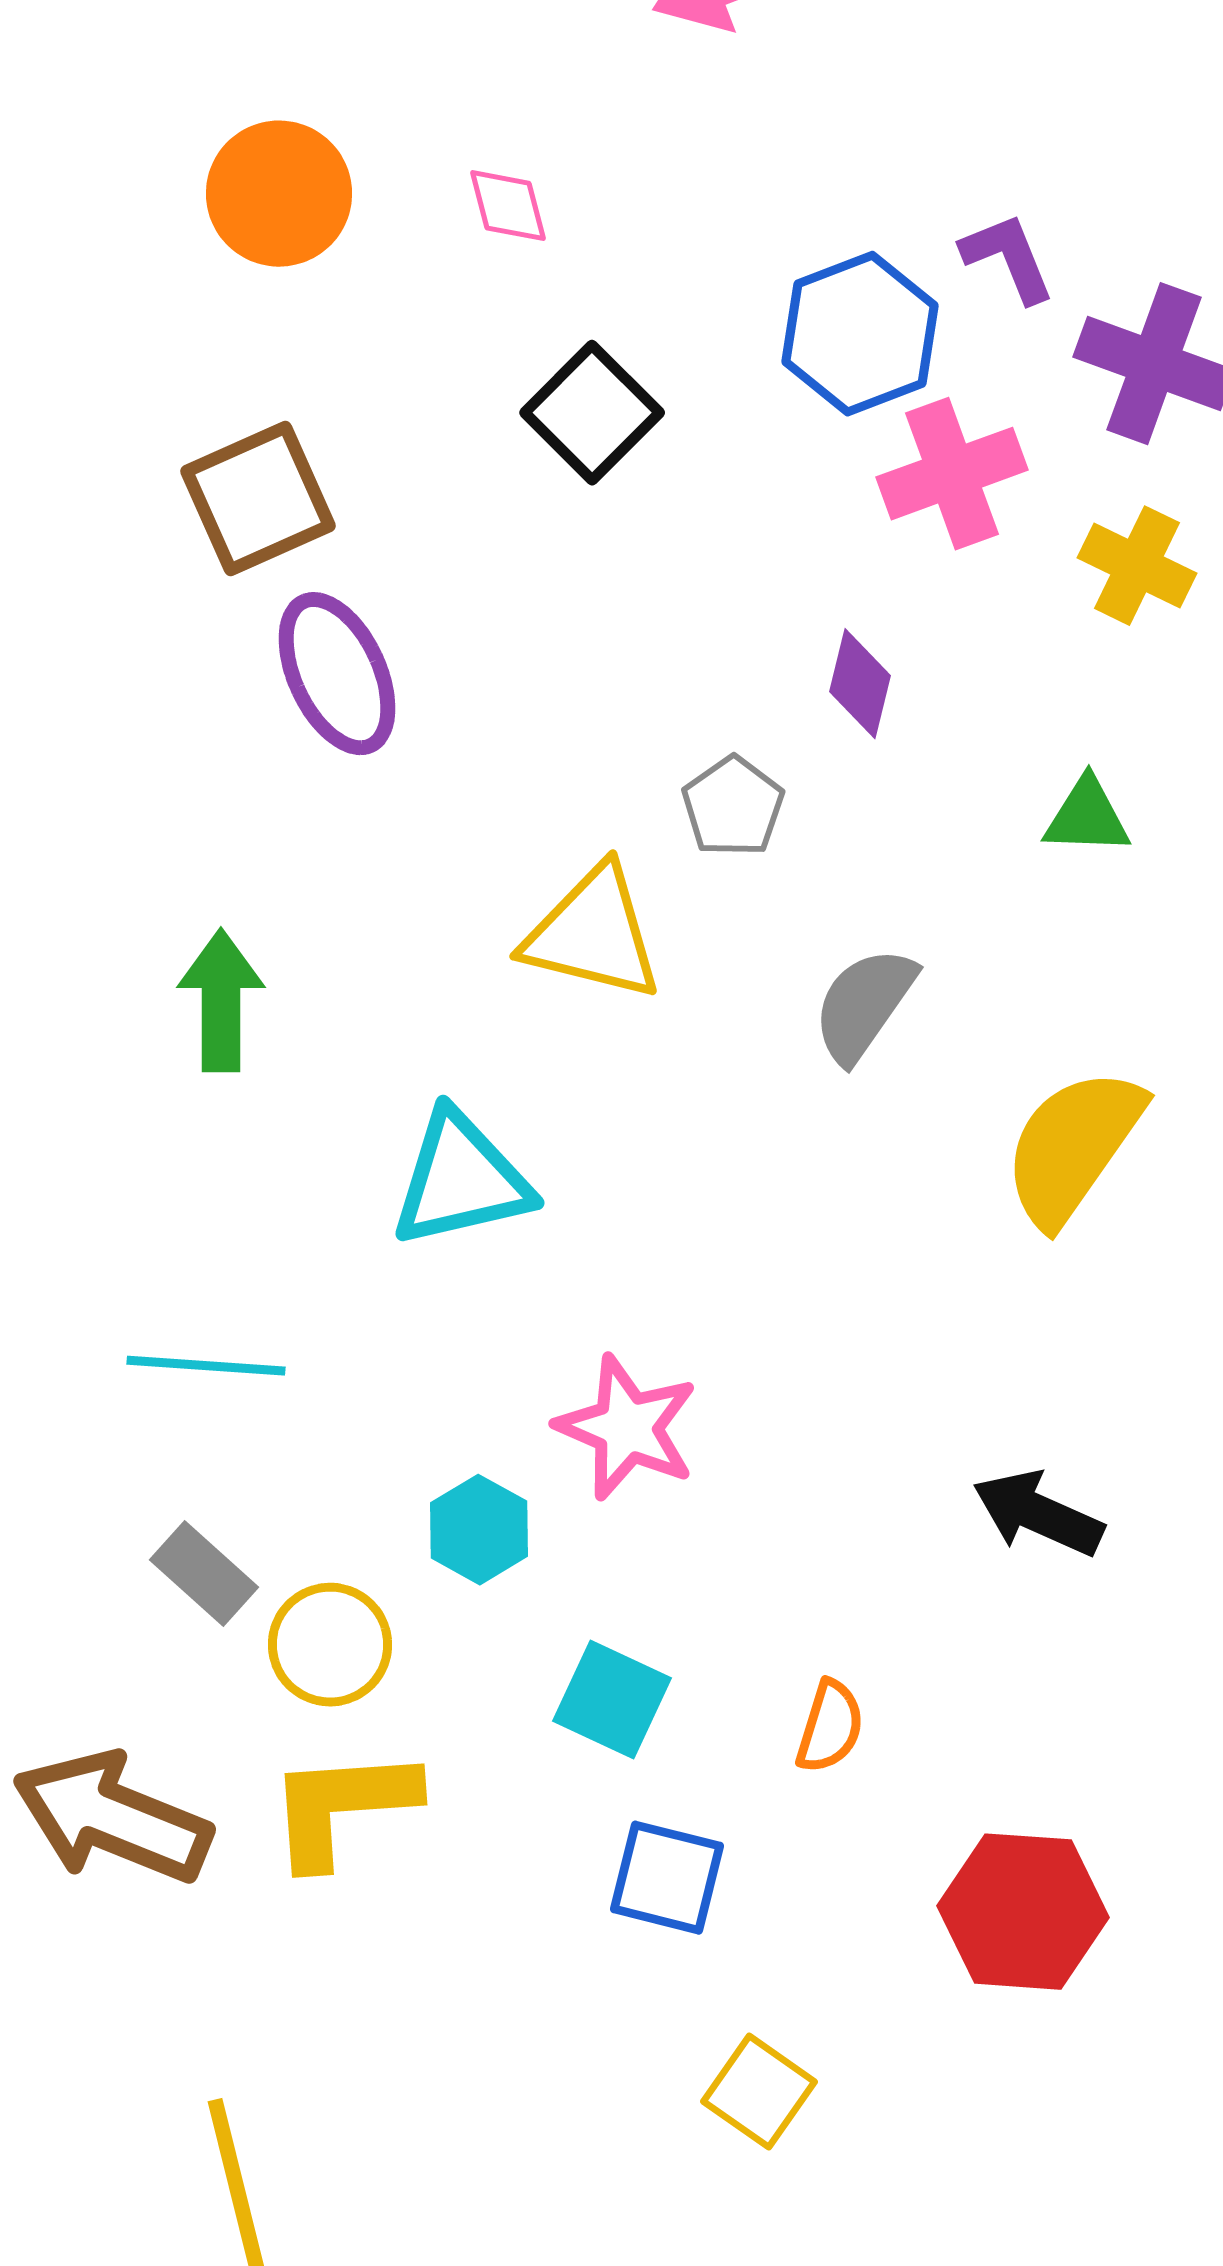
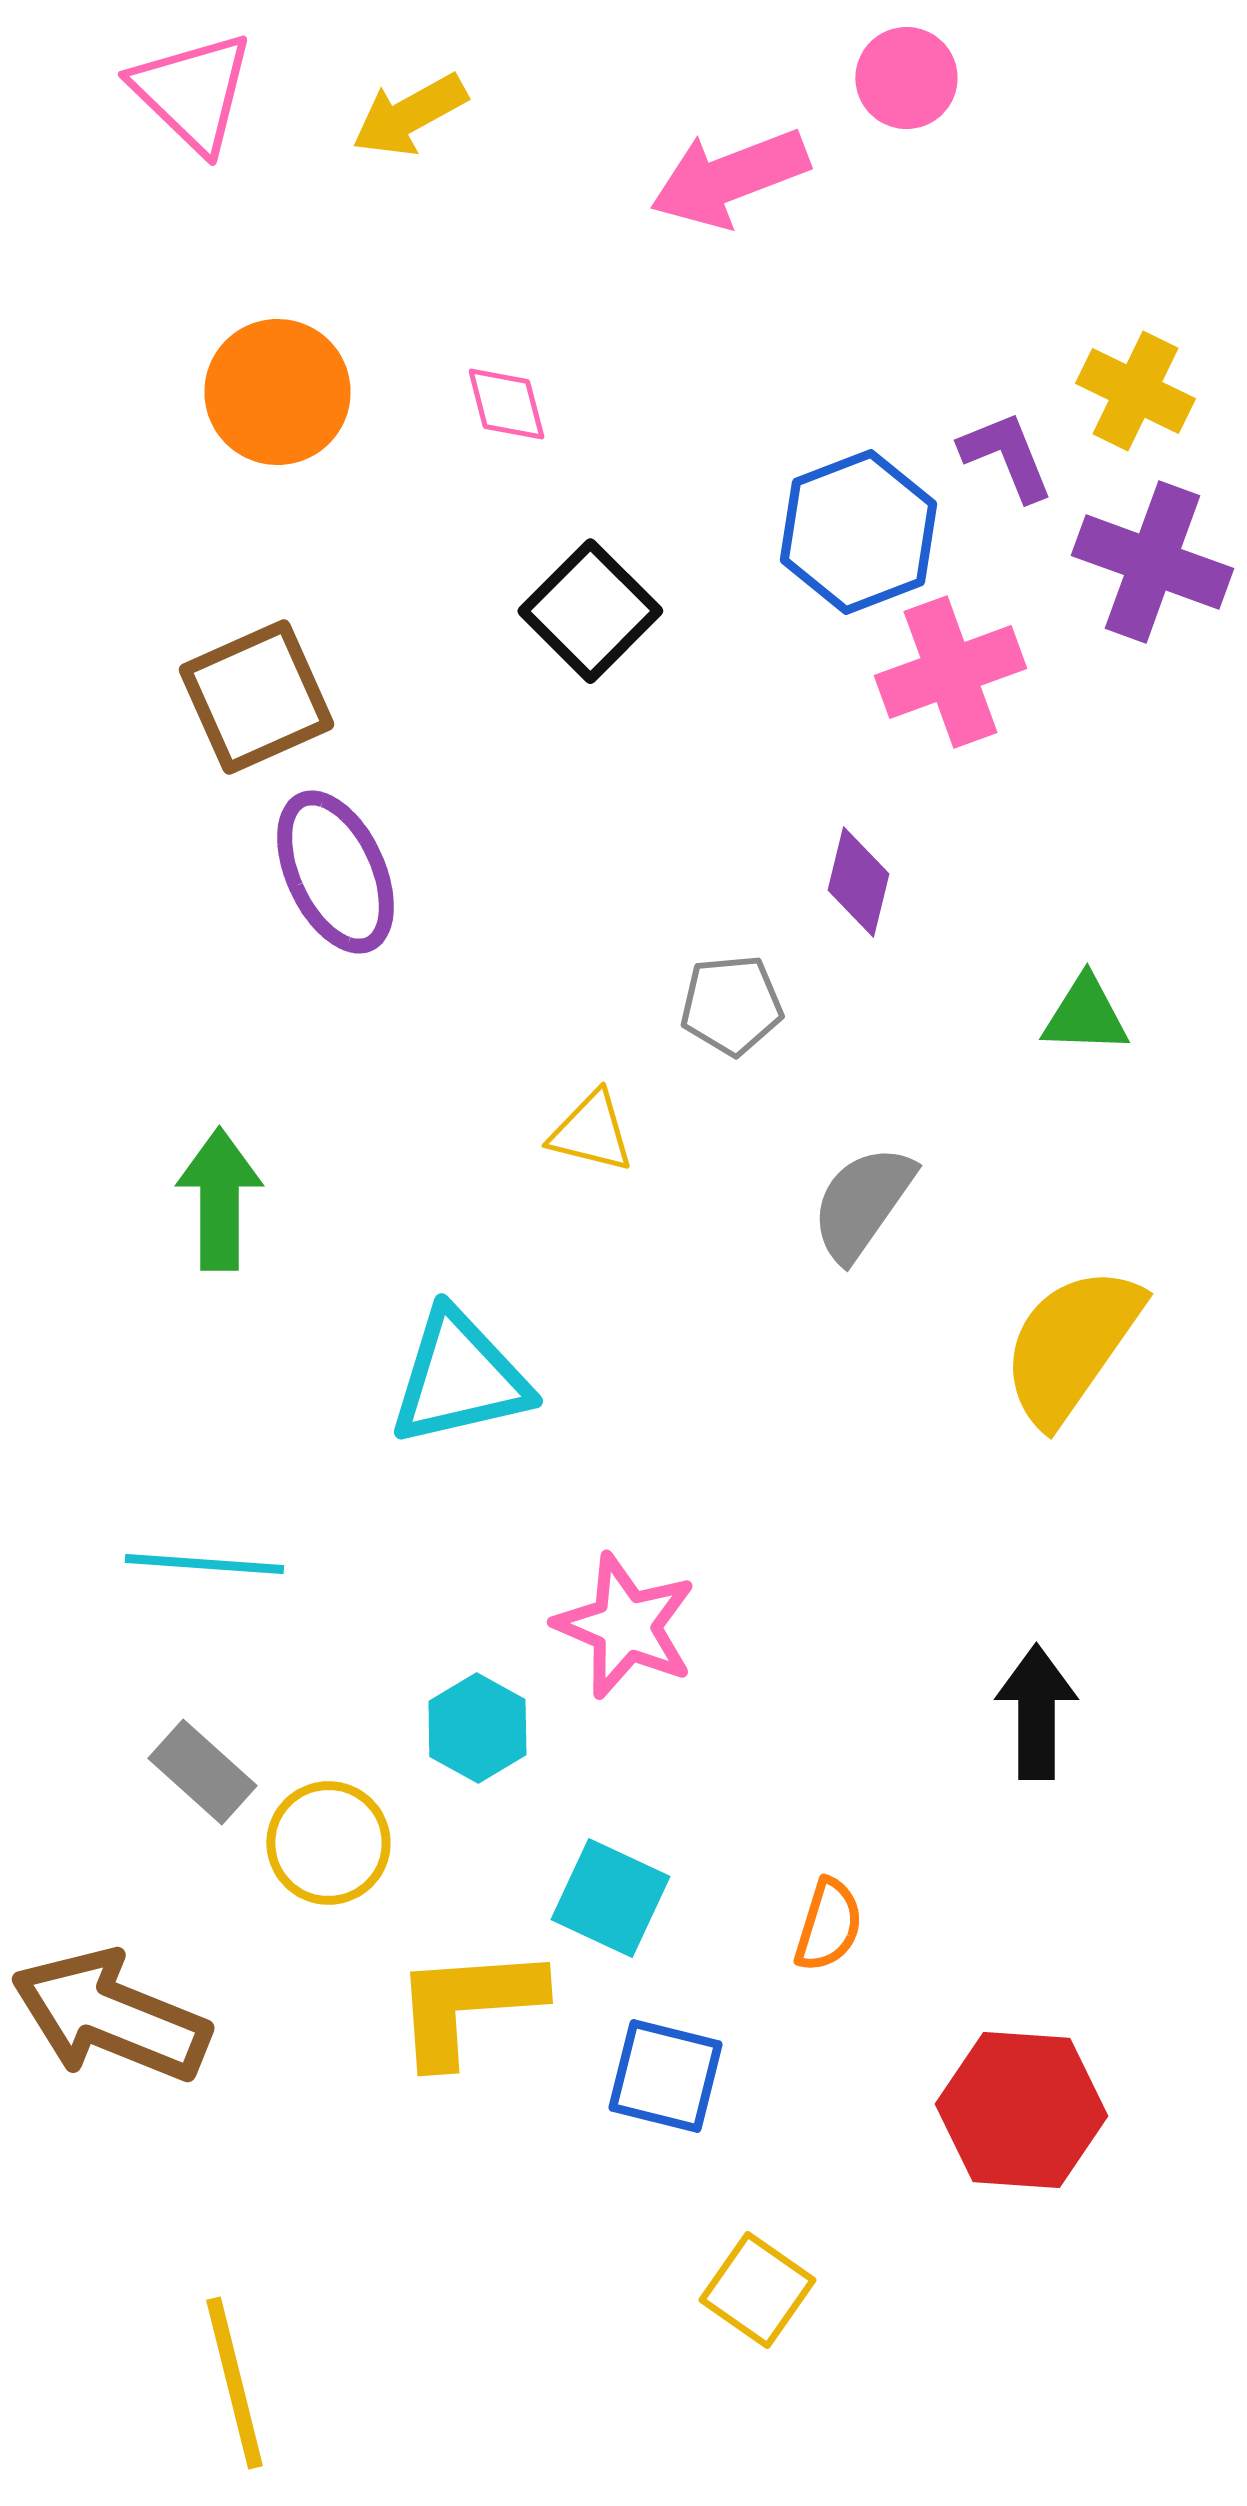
yellow cross: (1137, 566) -> (1135, 391), moved
gray pentagon: (733, 807) -> (731, 1005), turned 30
yellow triangle: (593, 934) -> (591, 1132), size x0.6
black arrow: (1038, 1514) -> (1036, 1712), turned 66
yellow L-shape: (342, 1807) -> (467, 2005), moved

